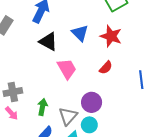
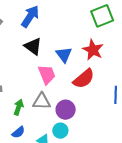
blue triangle: (80, 33) -> (64, 55), moved
red semicircle: (106, 68) -> (84, 79), size x1.6
gray triangle: (68, 116) -> (42, 101), moved, turned 42

